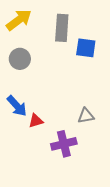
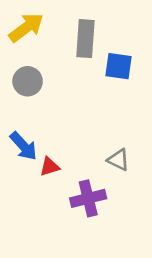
gray triangle: (86, 116) -> (118, 160), turned 36

